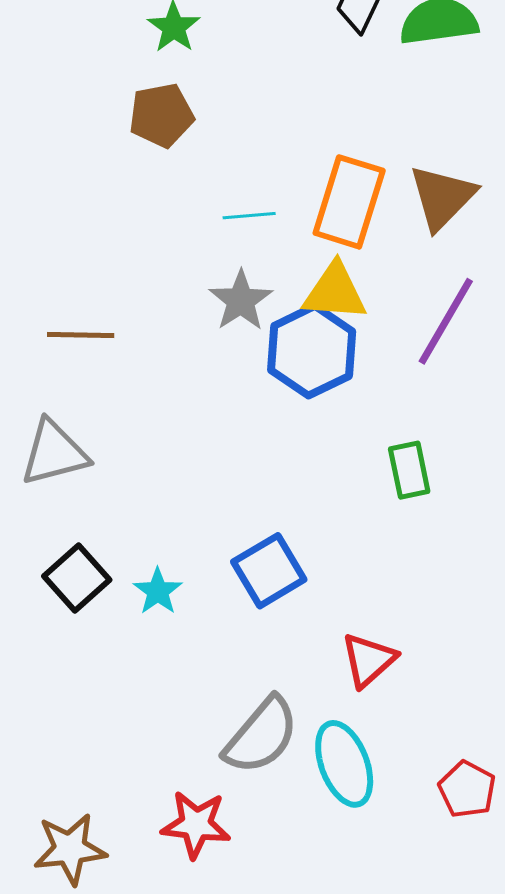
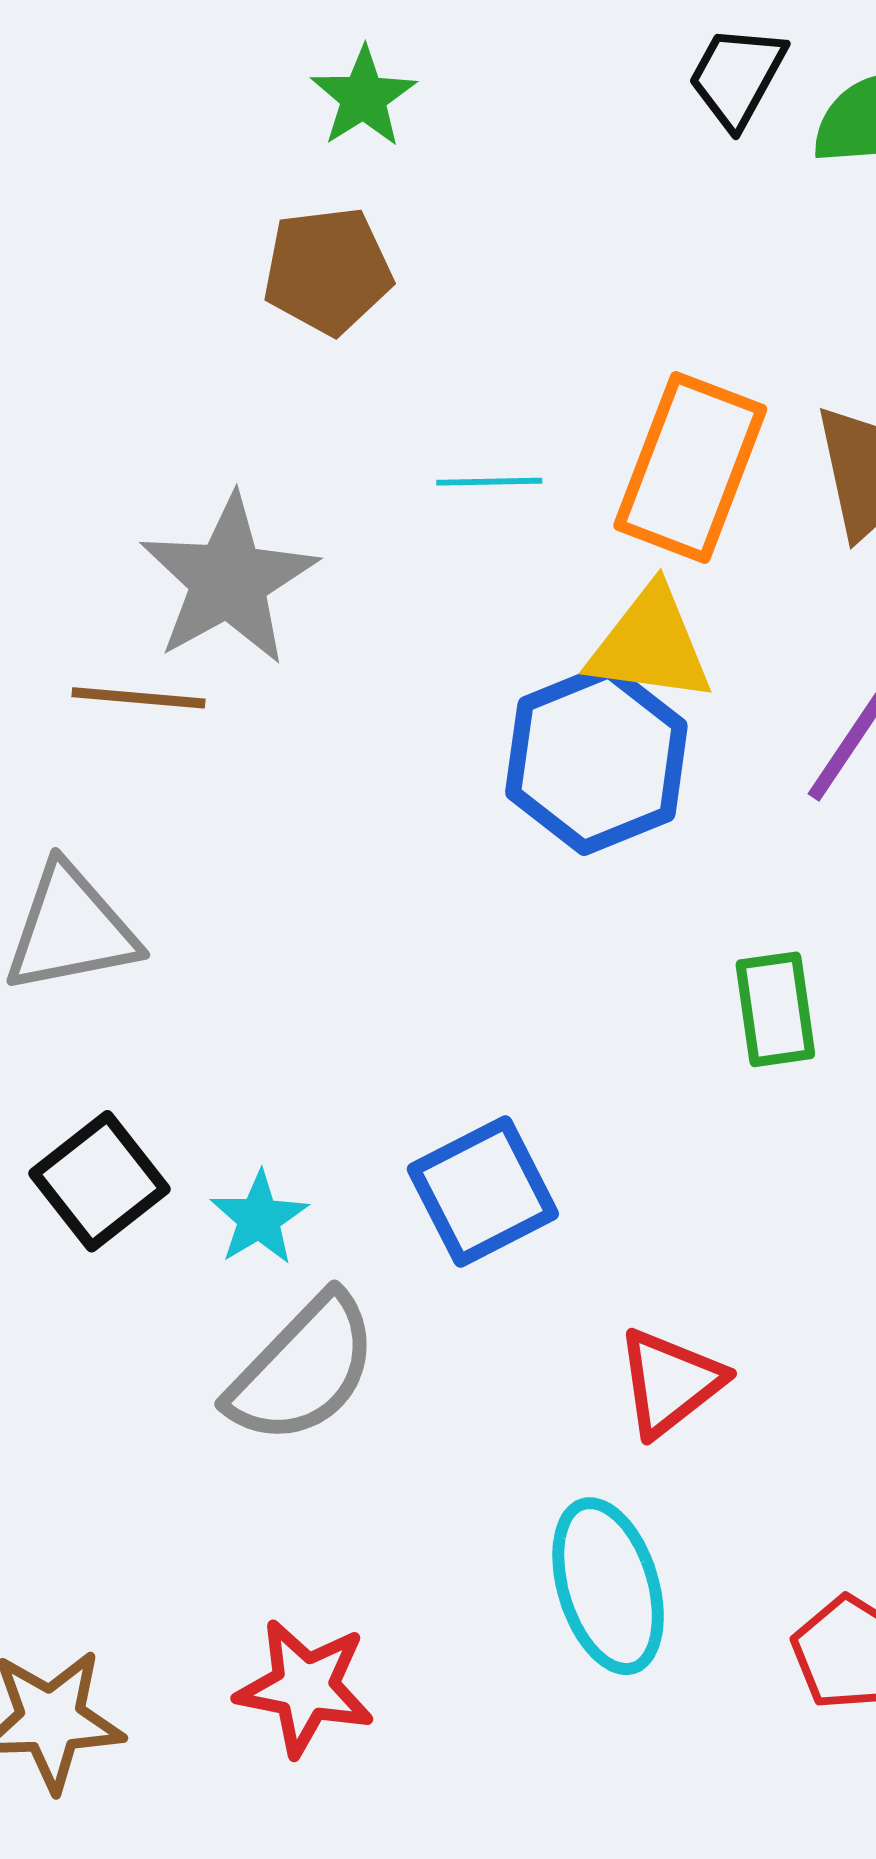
gray star: (241, 301) -> (229, 580), moved, size x1.4
gray semicircle: (261, 736) -> (303, 1369), moved

